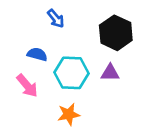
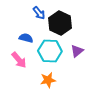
black hexagon: (116, 33) -> (60, 23), moved
purple triangle: (110, 73) -> (77, 51), turned -40

